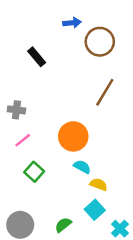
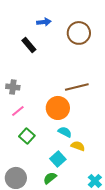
blue arrow: (72, 23) -> (44, 22), moved
brown line: (105, 92) -> (77, 87), moved, turned 45
cyan square: (95, 210) -> (58, 159), moved

